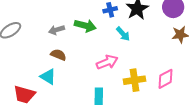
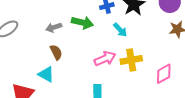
brown semicircle: (58, 55) -> (56, 52), turned 42
yellow cross: (135, 80) -> (131, 60), moved

